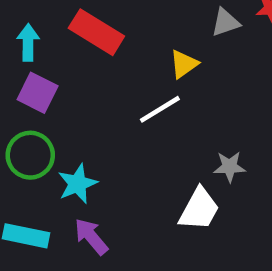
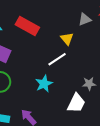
yellow triangle: (184, 64) -> (67, 39), turned -32
cyan star: (77, 184) -> (44, 84), moved

